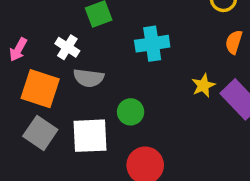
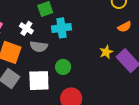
orange semicircle: (234, 42) -> (125, 27), turned -136
cyan cross: (152, 44) -> (61, 28), moved

